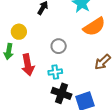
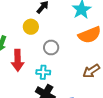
yellow circle: (19, 32) -> (31, 27), moved

